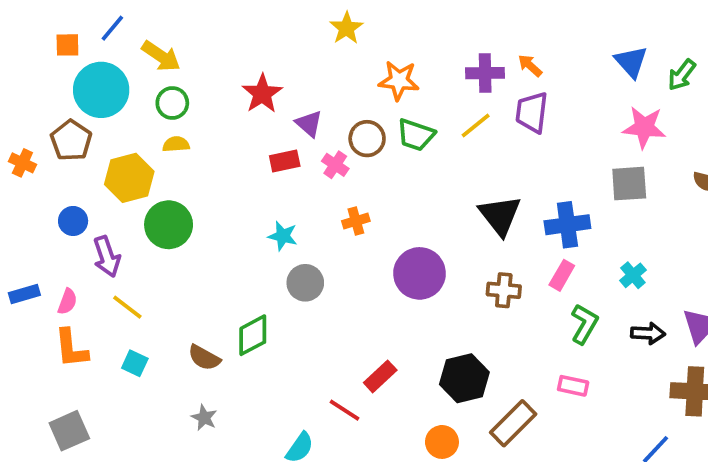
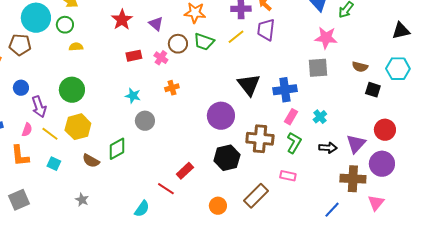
green circle: (172, 103) -> (65, 25), moved
purple triangle: (309, 124) -> (156, 24), moved
brown pentagon: (71, 140) -> (20, 45), turned -30
yellow hexagon: (129, 178) -> (78, 127), moved
purple circle: (419, 273) -> (221, 116), moved
pink rectangle: (562, 275) -> (291, 117), moved
brown cross: (504, 290) -> (260, 139), moved, size x1.5
pink semicircle: (67, 302) -> (27, 130), moved
black hexagon: (464, 378) -> (227, 158), moved
gray star: (204, 418) -> (82, 200), moved

